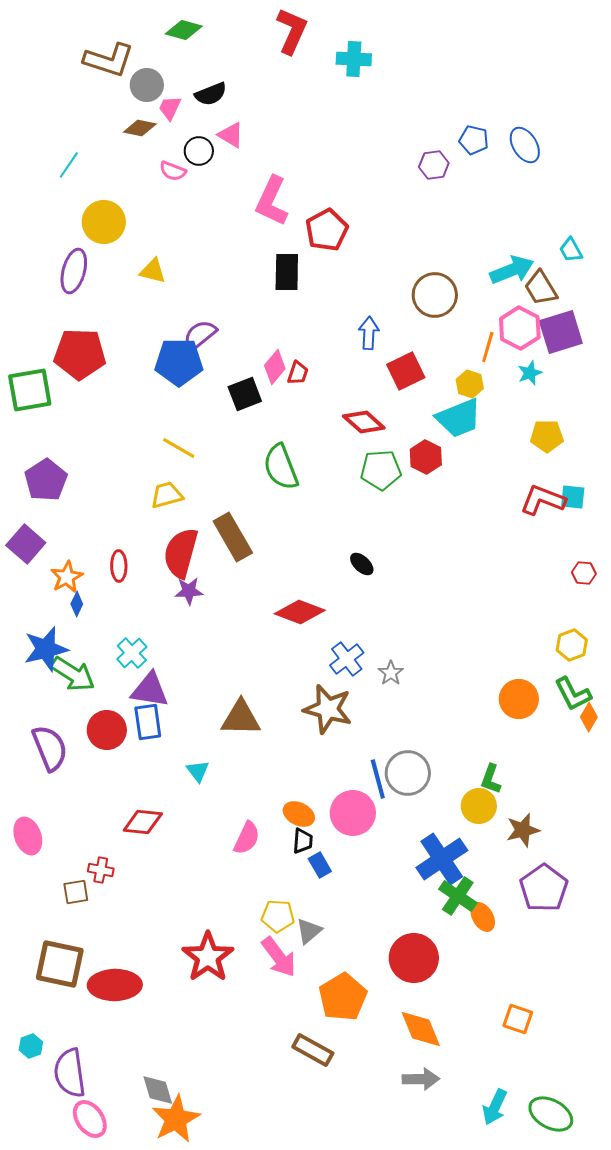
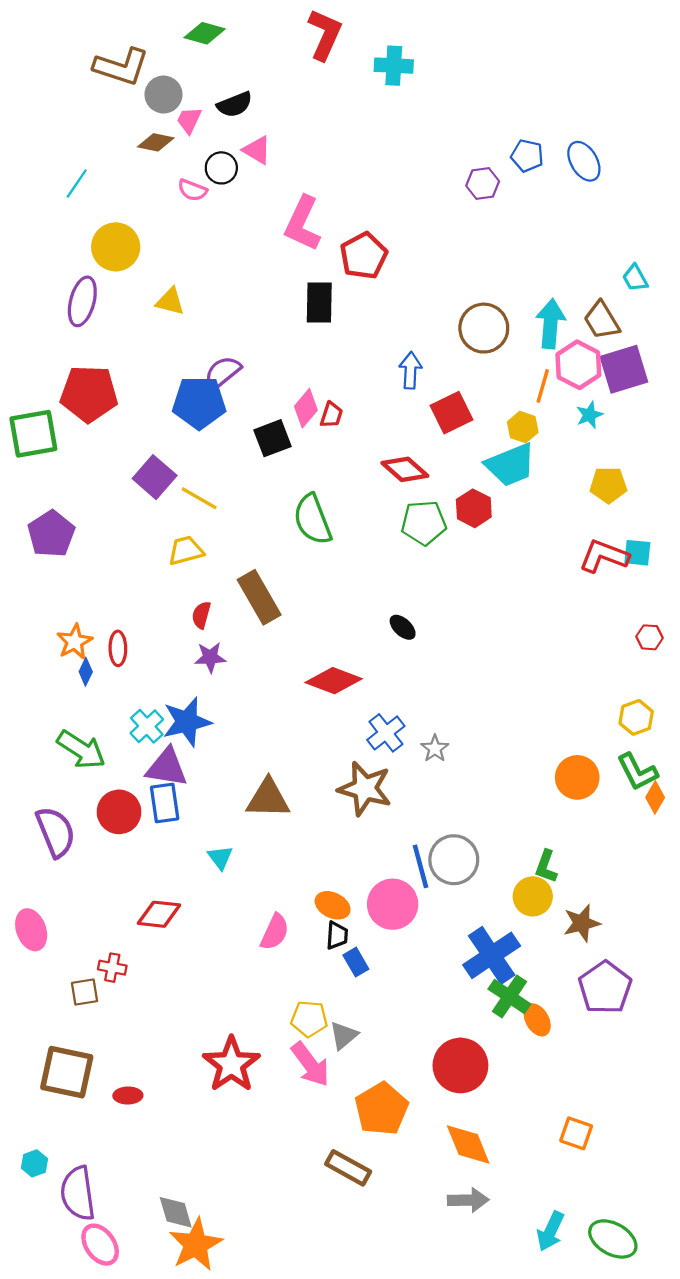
cyan arrow: (512, 270) -> (551, 324), moved, turned -63
purple square: (26, 544) -> (155, 477), moved
red semicircle: (181, 553) -> (201, 615), size x0.5
red ellipse: (119, 566) -> (118, 648), moved
blue star: (46, 649) -> (187, 722), moved
red ellipse: (115, 985) -> (128, 1096), size x0.5

